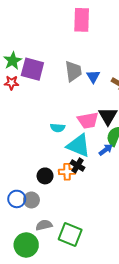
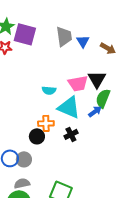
black cross: (77, 165) -> (71, 134), moved, turned 32
orange cross: (67, 172) -> (46, 123), moved
gray semicircle: (44, 225) -> (22, 183), moved

